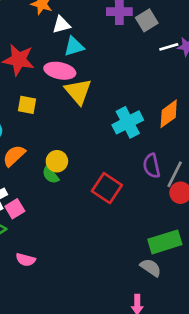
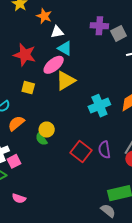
cyan triangle: (74, 46) -> (65, 48), turned 42
pink ellipse: (60, 71) -> (54, 65), turned -55
yellow triangle: (78, 91) -> (66, 81), turned 35
purple semicircle: (152, 166) -> (104, 150), moved

